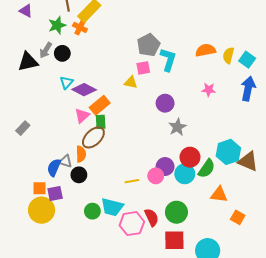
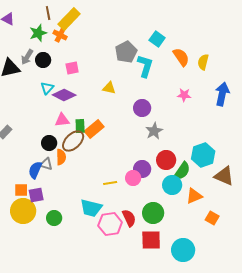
orange semicircle: (206, 50) -> (181, 57), turned 66
cyan square: (247, 60) -> (157, 39), moved
pink square: (143, 68) -> (72, 68), moved
orange rectangle: (100, 105) -> (94, 129), moved
pink triangle: (82, 116) -> (62, 120), turned 35
brown triangle: (248, 161) -> (224, 176), moved
cyan circle: (185, 174) -> (172, 185), moved
black circle: (79, 175) -> (49, 143), moved
orange triangle: (219, 195) -> (194, 196), turned -30
green circle: (92, 211) -> (54, 218), moved

